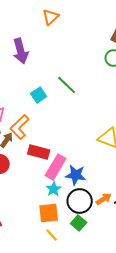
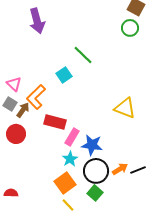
cyan square: (39, 95) -> (64, 75), moved
pink rectangle: (56, 167) -> (72, 137), size x0.7
orange square: (49, 213) -> (65, 183), turned -30

